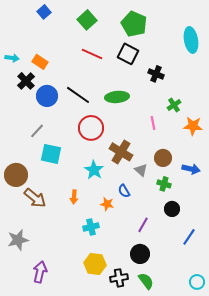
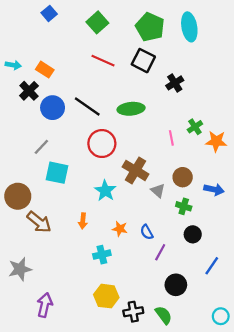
cyan ellipse: (191, 40) -> (189, 27), moved
black cross: (156, 74) -> (175, 83), turned 35
green cross: (174, 105) -> (195, 127), moved
blue semicircle: (124, 191) -> (147, 232), moved
black circle: (140, 254) -> (176, 285), moved

